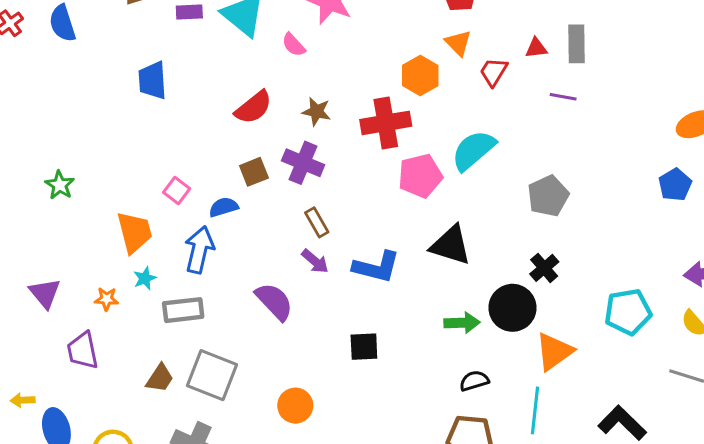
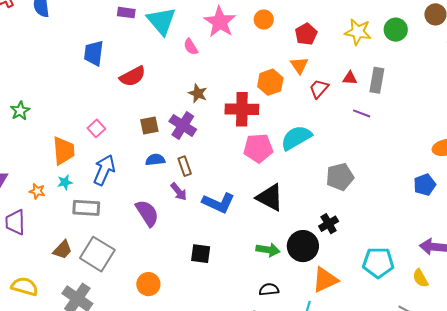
red semicircle: (254, 107) -> (133, 76), moved
blue semicircle: (224, 207) -> (155, 160), moved

